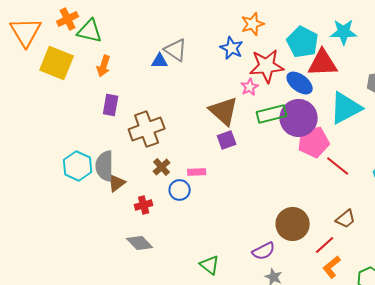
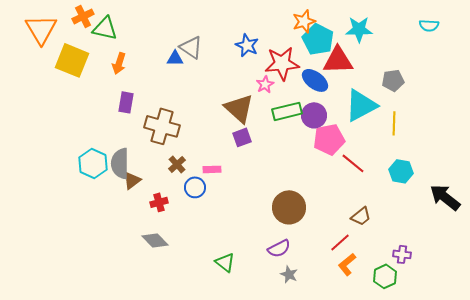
orange star: (253, 24) -> (304, 21), moved
purple circle: (299, 118) -> (314, 115), size x0.7
brown cross: (147, 129) -> (162, 126), turned 36
brown circle: (293, 224) -> (289, 207), moved

